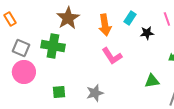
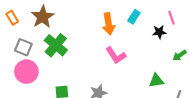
brown star: (68, 18) -> (43, 17), moved
black star: (147, 33) -> (159, 32), moved
green cross: (53, 46) -> (56, 45), turned 30

